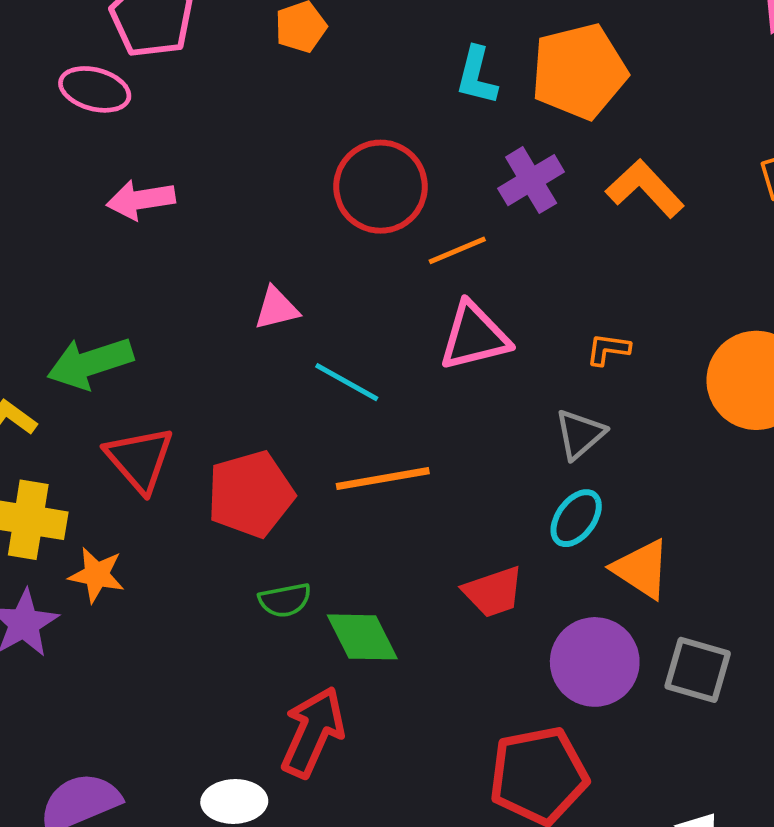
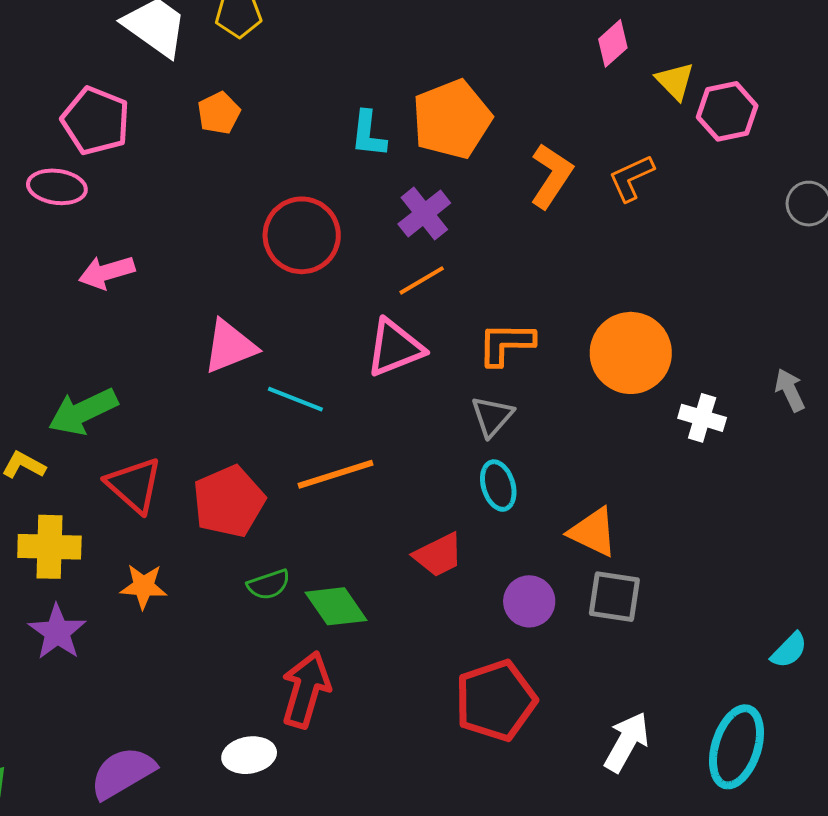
orange L-shape: (645, 189) -> (551, 176), moved, turned 84
orange line: (457, 250) -> (422, 280), moved
pink triangle: (276, 308) -> (230, 346), size x1.5
orange L-shape: (608, 349) -> (506, 344), size x1.6
cyan ellipse: (576, 518) -> (498, 486), turned -45
orange triangle: (641, 569) -> (593, 532), moved
orange star: (97, 575) -> (143, 586), moved
purple circle: (595, 662) -> (529, 601), size x0.7

